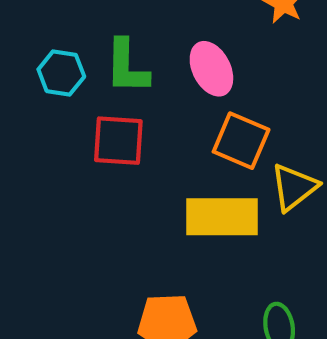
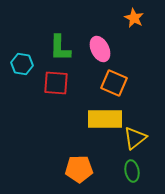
cyan hexagon: (61, 73) -> (22, 64), moved
yellow triangle: (294, 187) -> (135, 138), moved

